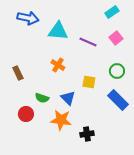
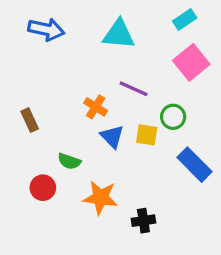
cyan triangle: (58, 31) -> (119, 34), moved
pink square: (116, 38) -> (191, 62), size x1.5
purple line: (88, 42) -> (134, 89), moved
green circle: (117, 71) -> (173, 117), moved
blue triangle: (68, 98) -> (112, 137), moved

